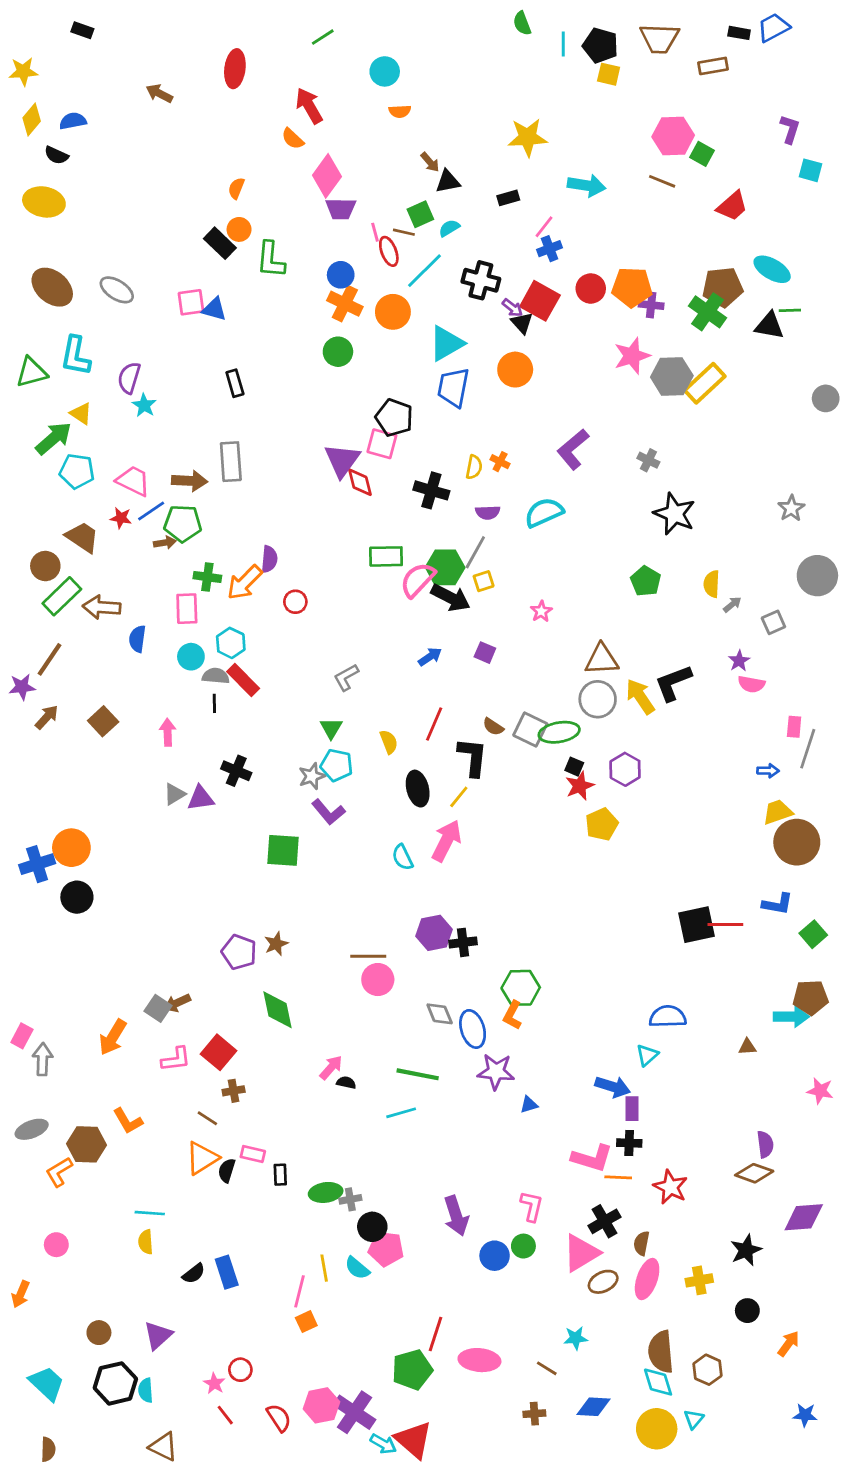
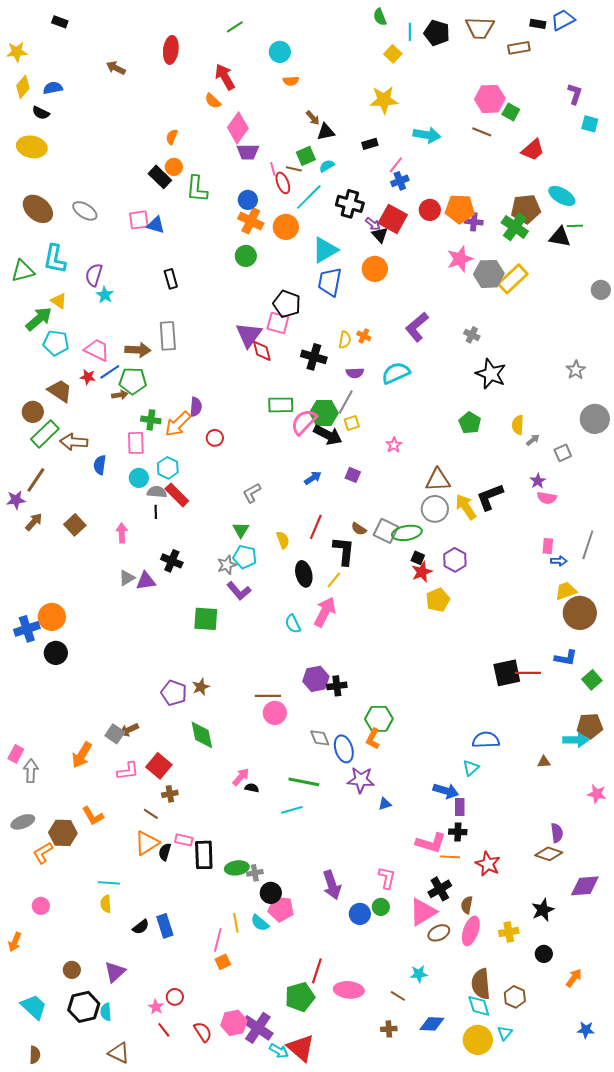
yellow square: (609, 74) -> (393, 54), moved, turned 30
pink rectangle: (794, 727) -> (548, 546), moved
black rectangle: (280, 1175) -> (204, 855), size x1.8

